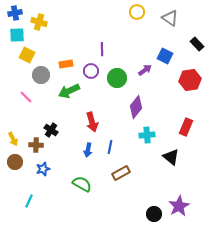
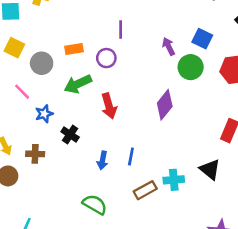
yellow square: (27, 55) -> (14, 48), moved
purple arrow: (145, 70) -> (169, 46), moved, turned -80
green circle: (117, 78) -> (191, 67), moved
red arrow: (92, 122) -> (109, 106), moved
black cross: (51, 130) -> (70, 134), moved
cyan cross: (147, 135) -> (174, 180), moved
blue star: (43, 169) -> (44, 114), moved

